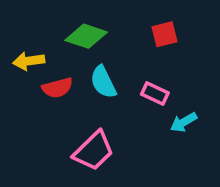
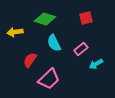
red semicircle: (57, 88) -> (30, 60), moved, turned 140
pink rectangle: (155, 94) -> (81, 49), turned -64

